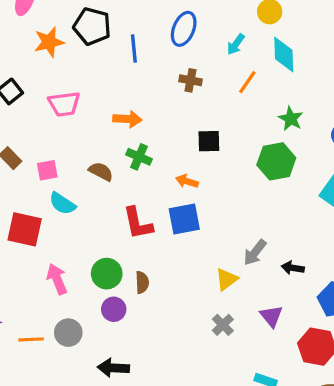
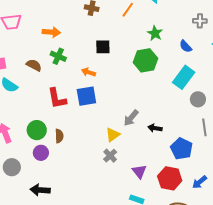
purple triangle: (271, 316) -> (139, 171), moved
gray cross: (223, 325) -> (110, 156), moved

